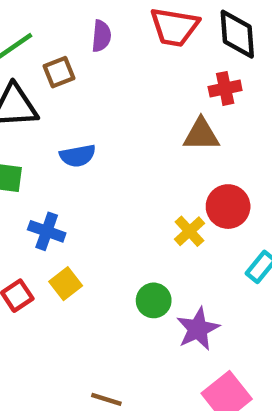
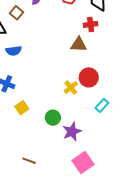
brown square: (59, 72) -> (16, 13), turned -32
blue semicircle: (78, 156) -> (14, 51), moved
yellow square: (66, 284) -> (22, 108), moved

